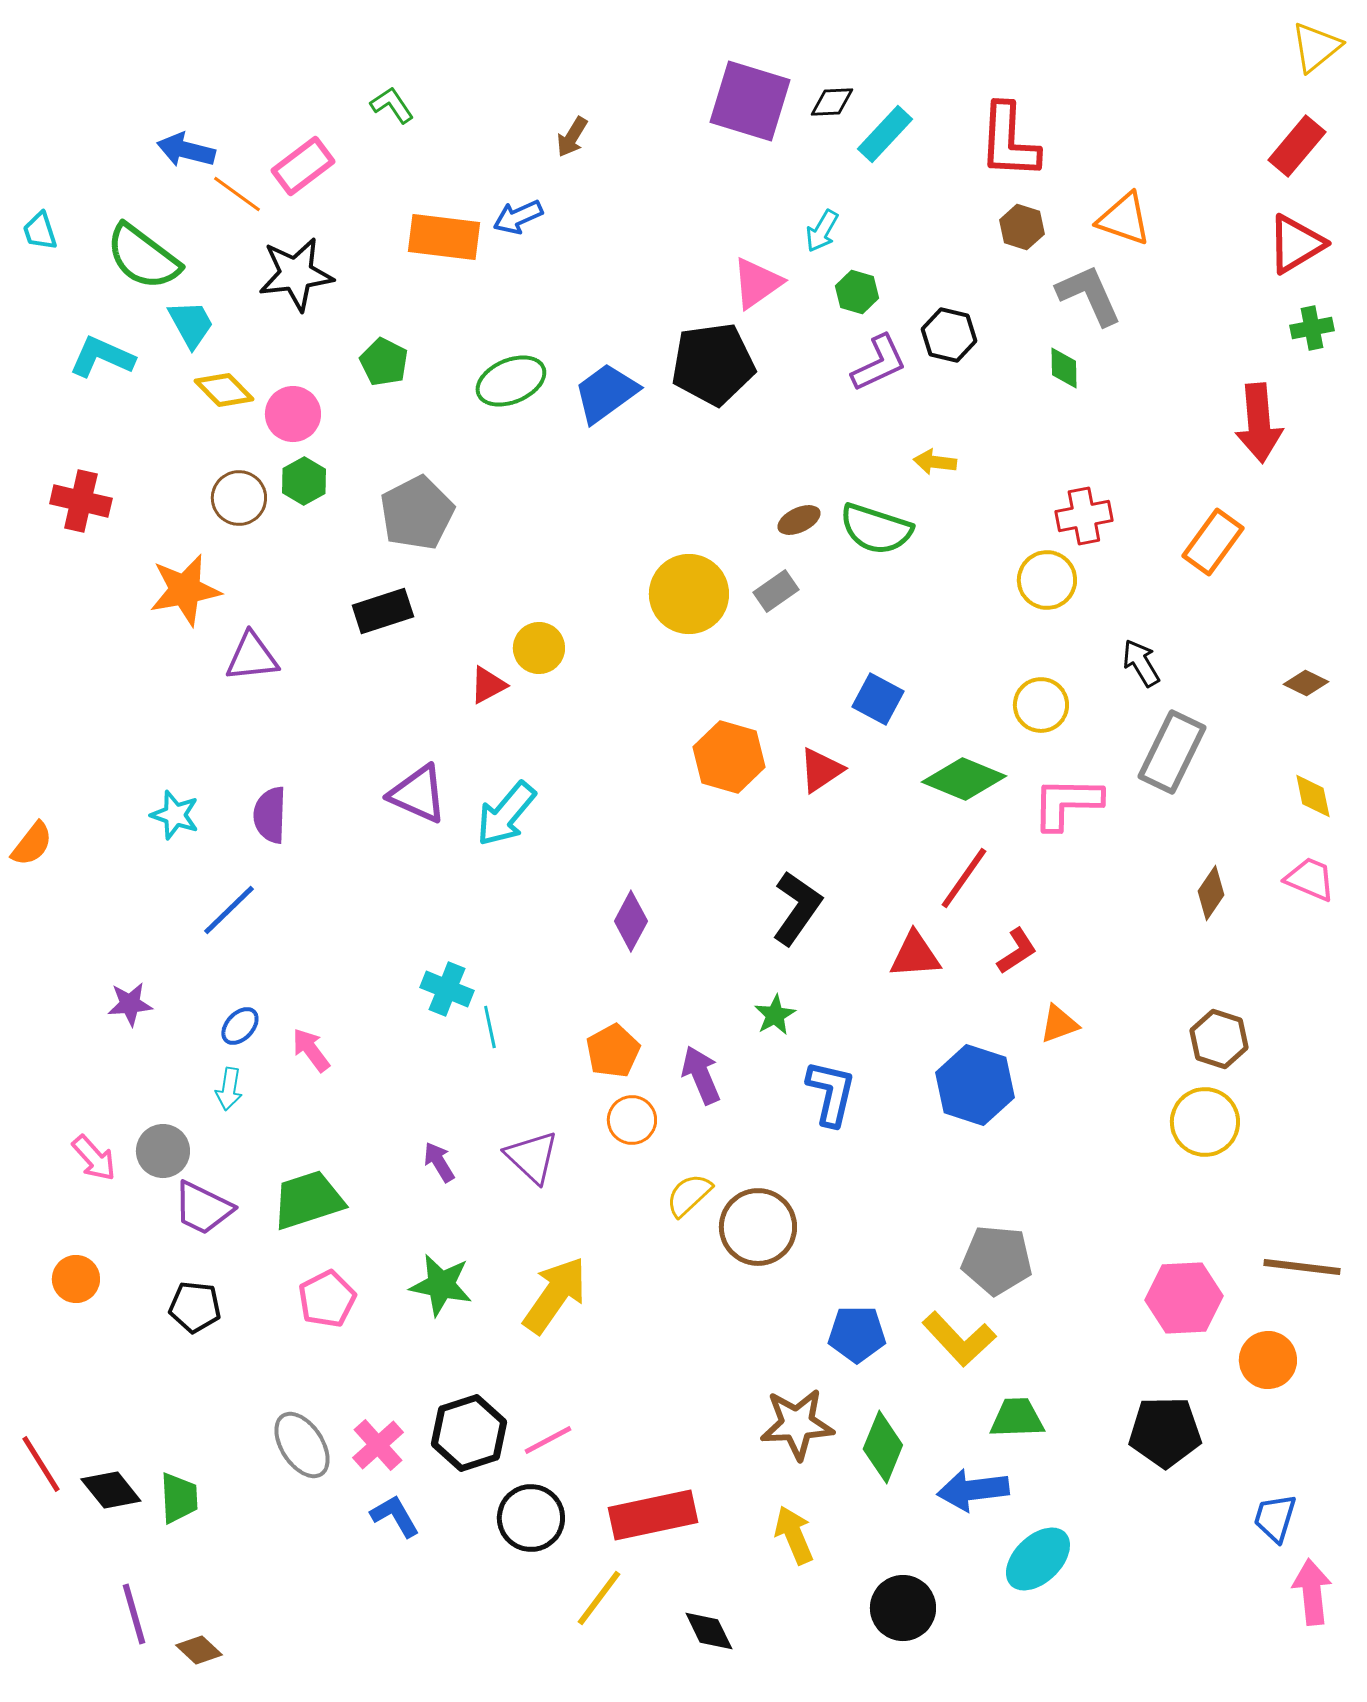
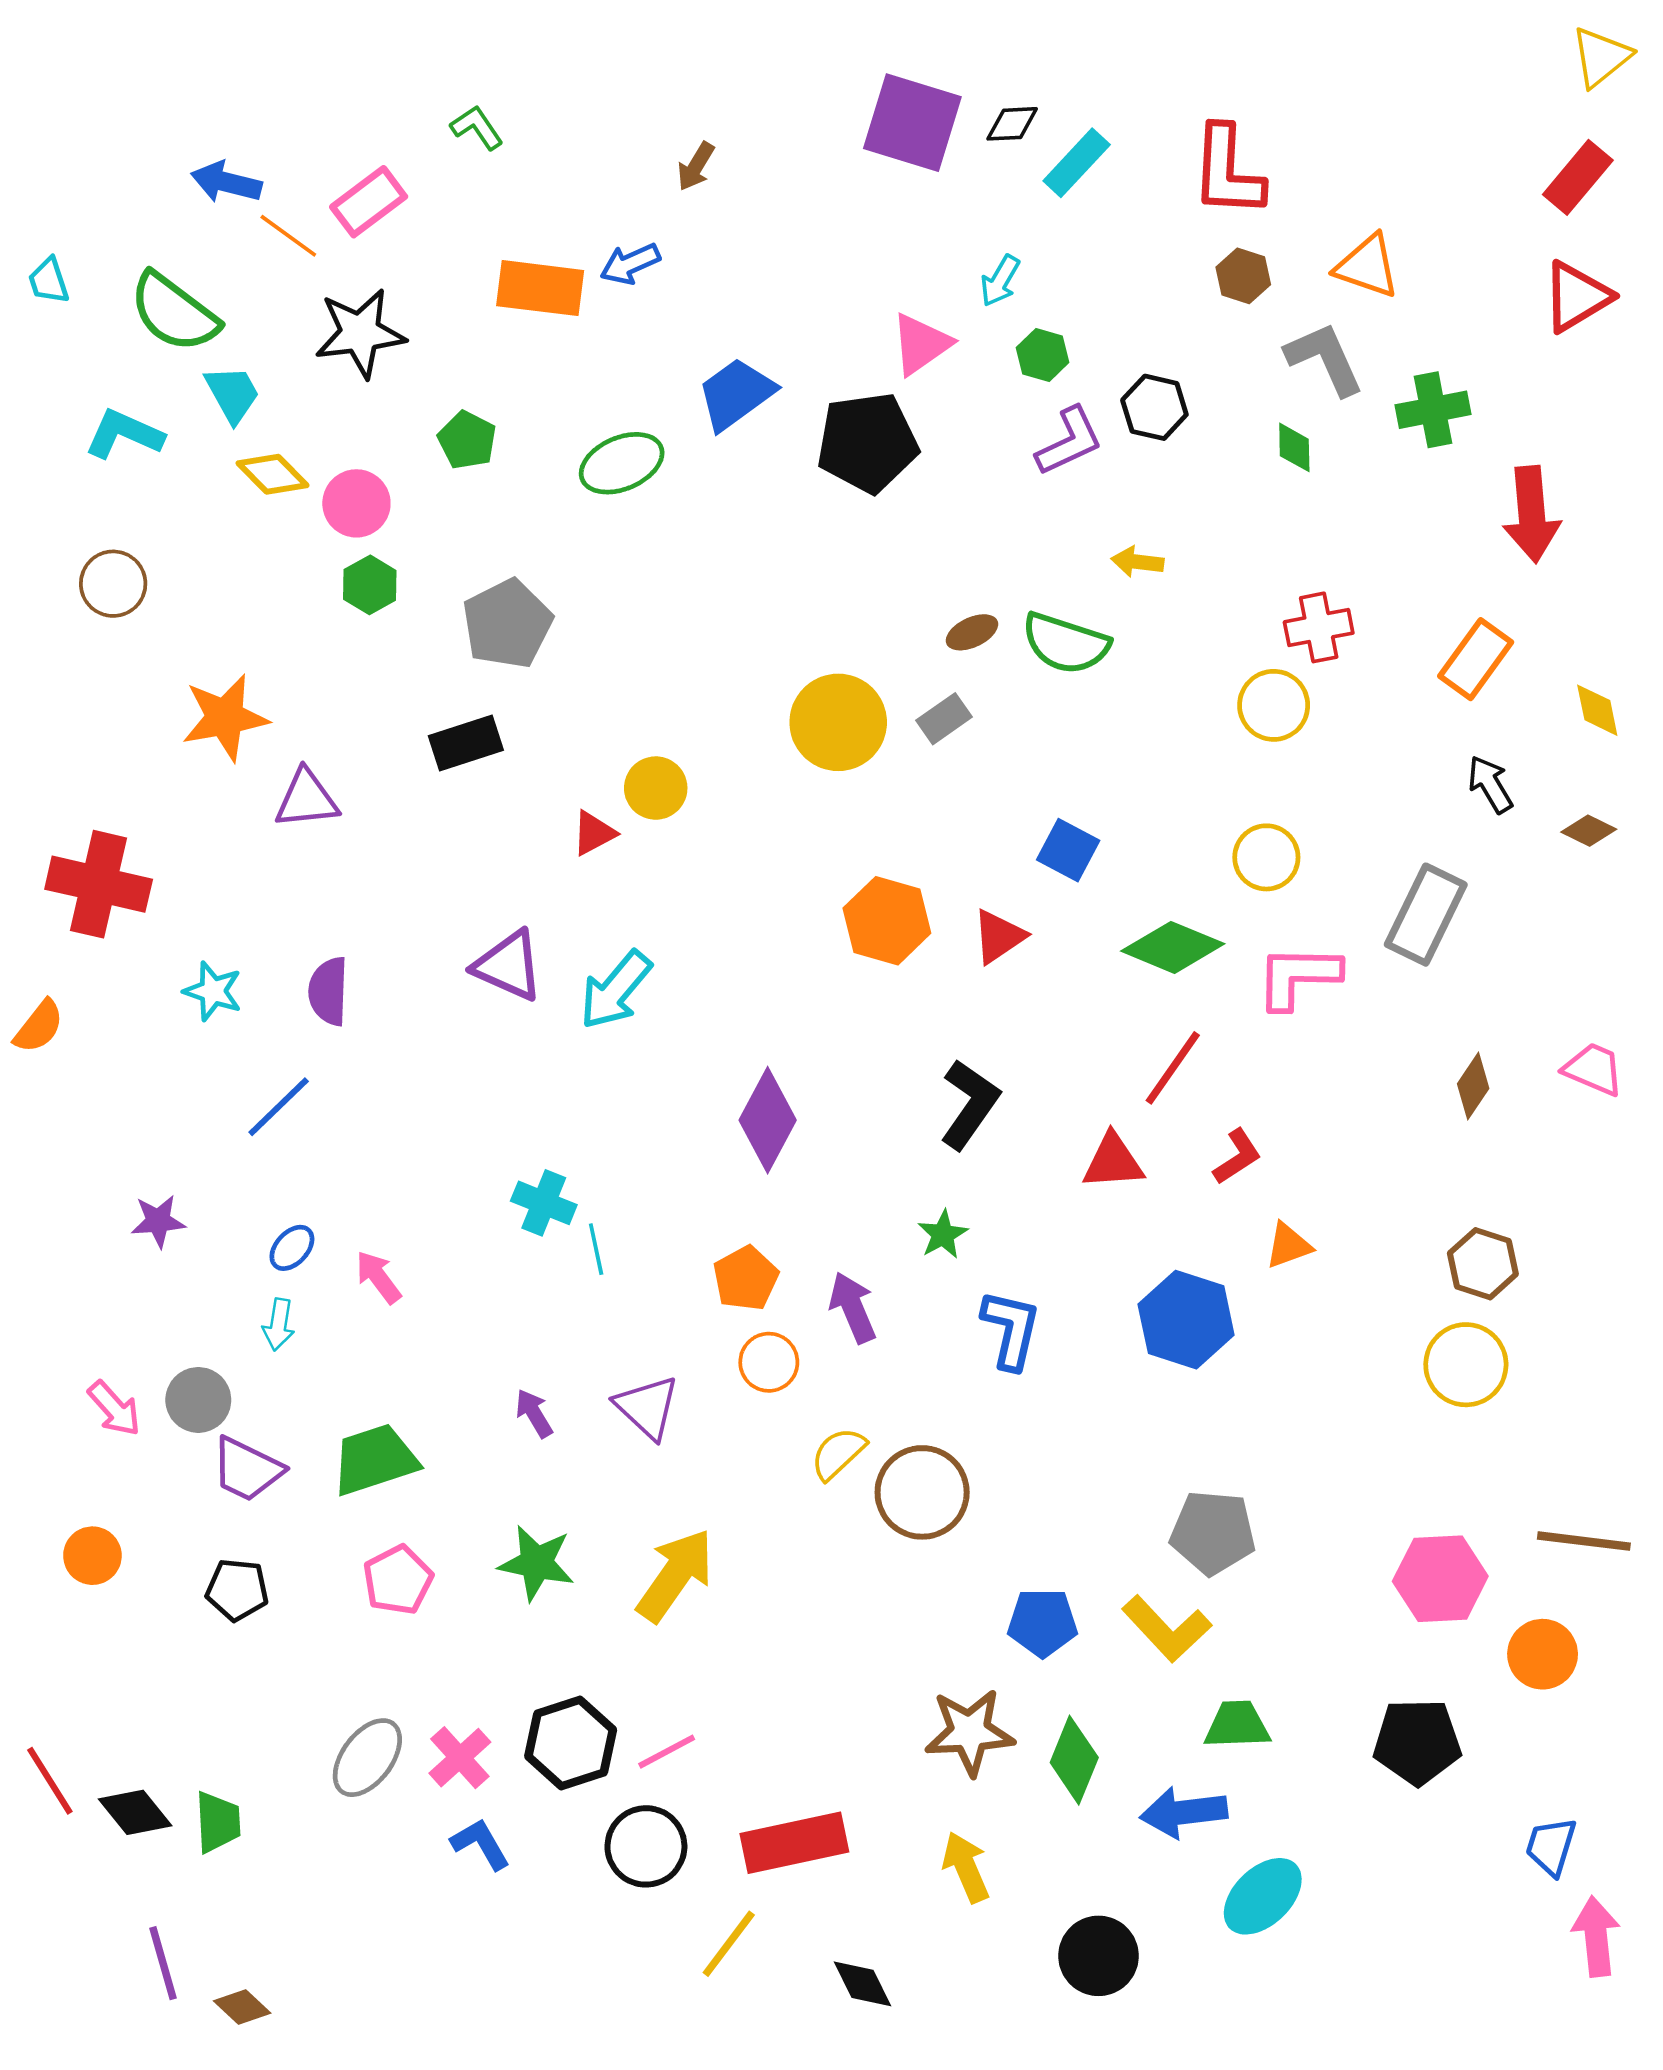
green cross: (1312, 328) -> (1433, 410), moved, size x1.4
blue trapezoid: (606, 393) -> (736, 394), moved
brown circle: (239, 498) -> (113, 584), moved
red cross: (81, 501) -> (99, 884), moved, size x1.4
black arrow: (1141, 663) -> (1490, 784), moved
yellow diamond: (1313, 796) -> (1597, 710), moved
purple diamond: (631, 921) -> (768, 1120), size x1.4
gray ellipse: (302, 1445) -> (367, 1758), turned 70

